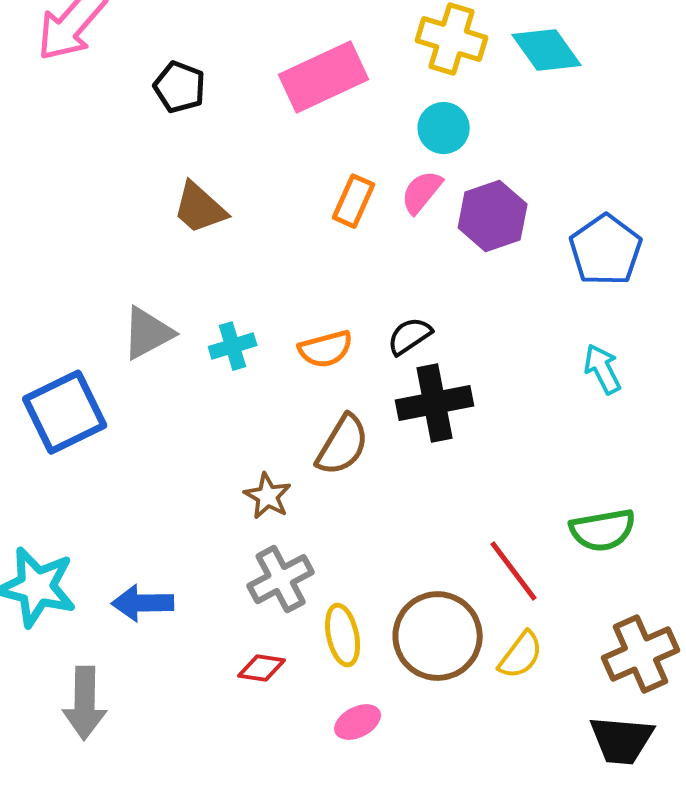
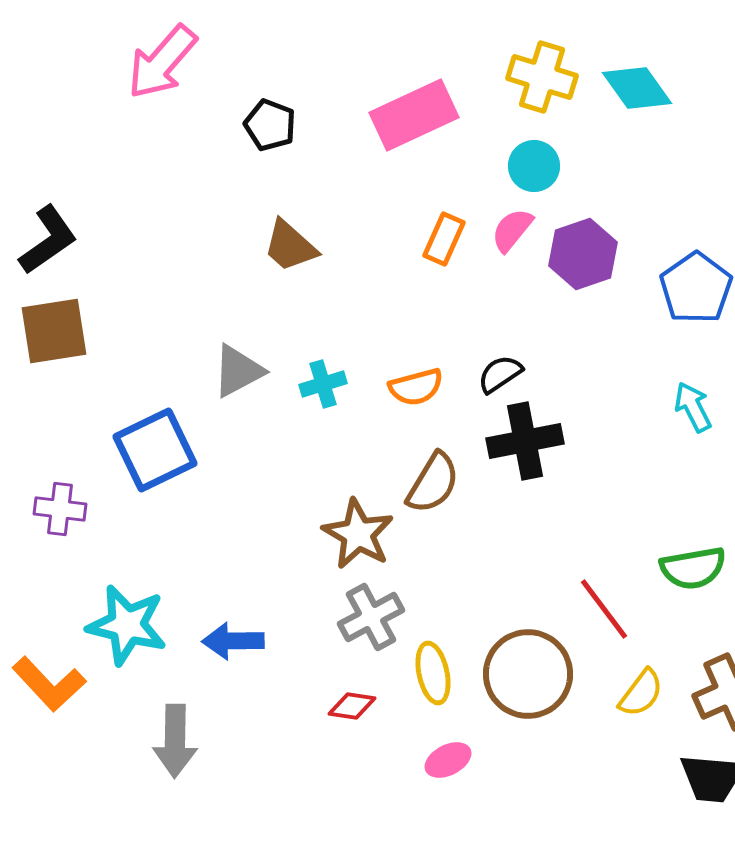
brown star: (268, 496) -> (358, 534), size x1.5
yellow semicircle: (521, 655) -> (641, 693), moved

